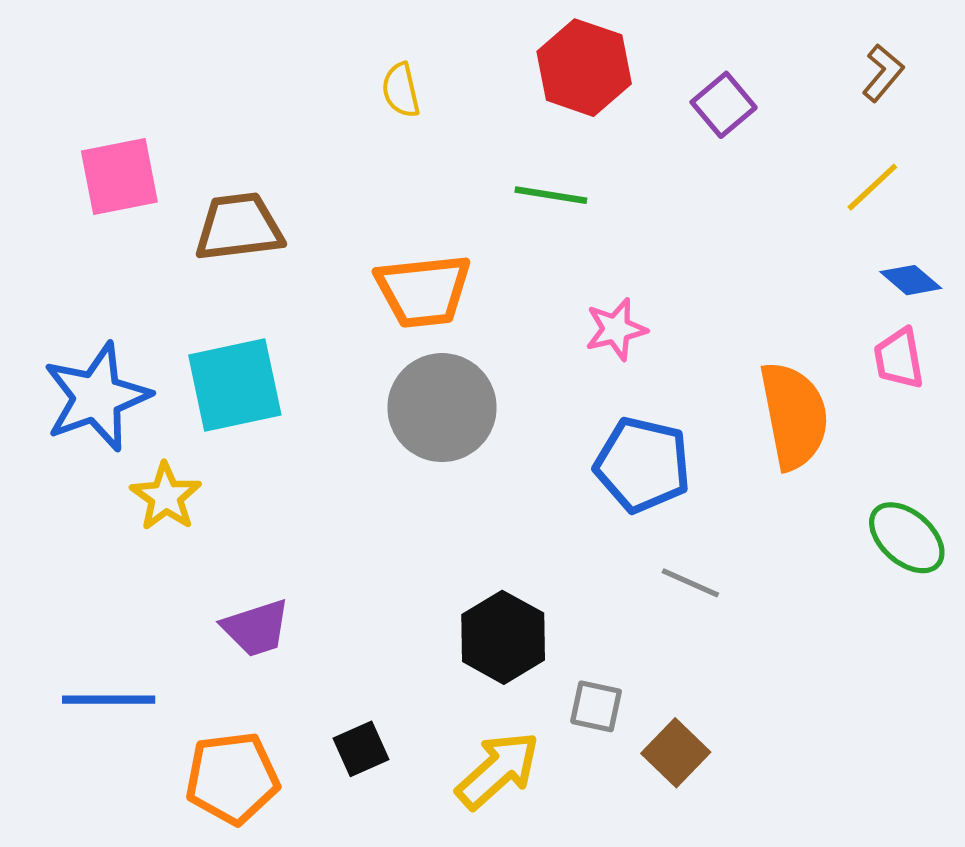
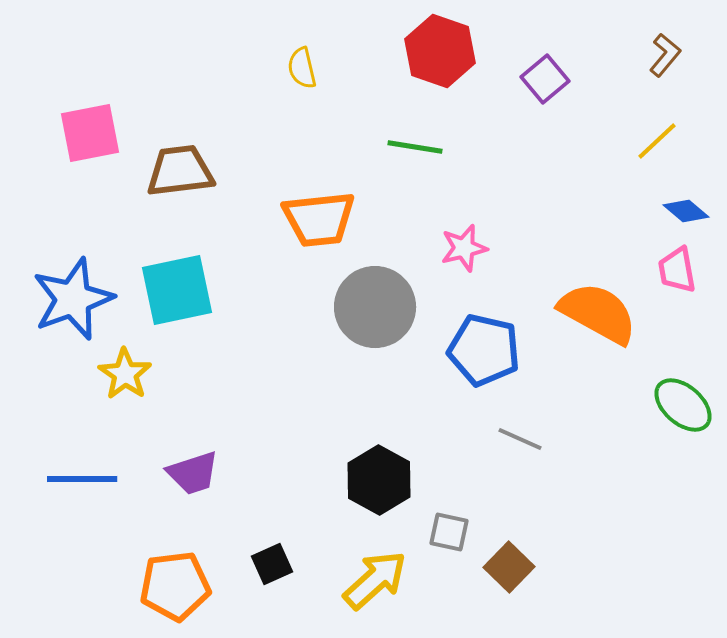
gray circle: (442, 408) -> (375, 307), moved
orange semicircle: (794, 416) -> (598, 313), turned -50
blue line: (109, 700) -> (82, 479), moved

